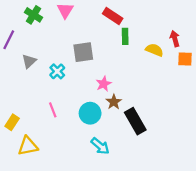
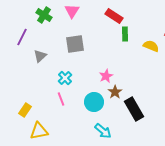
gray square: (83, 52) -> (75, 44), moved
cyan cross: (57, 71) -> (65, 78), moved

